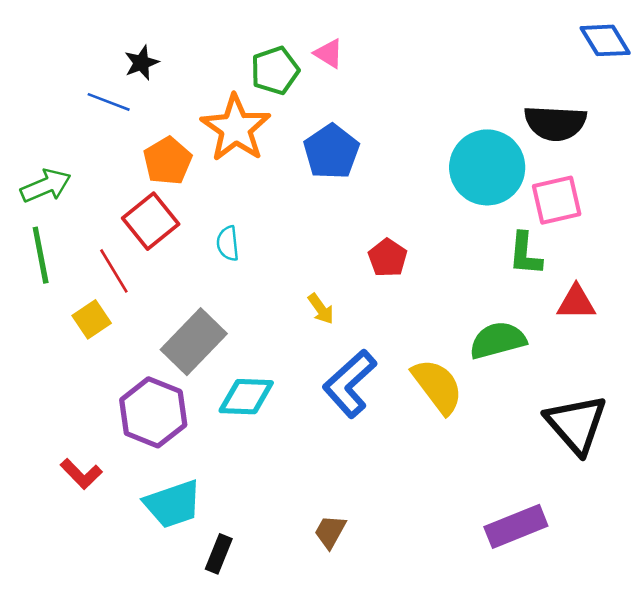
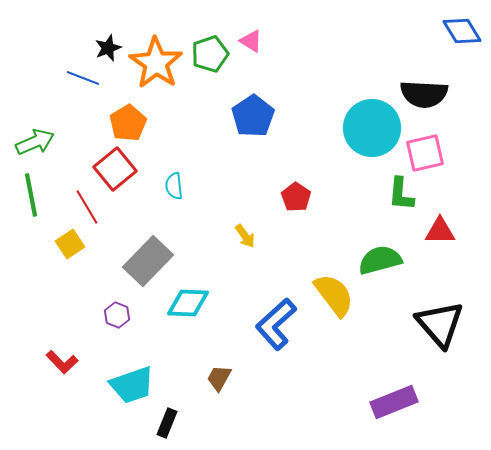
orange star: (236, 128) -> (156, 63), moved
blue L-shape: (350, 384) -> (276, 324), moved
purple hexagon: (153, 412) -> (117, 315), size x0.5
brown trapezoid: (330, 532) -> (219, 378), moved

